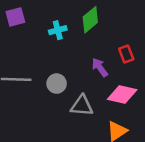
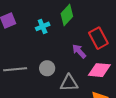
red rectangle: (126, 54) -> (98, 38), size x1.5

